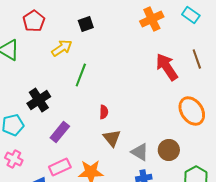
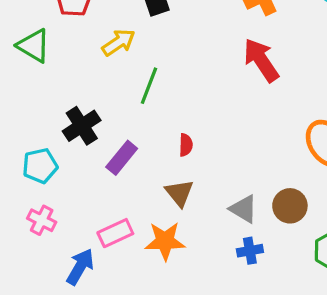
red arrow: (167, 67) -> (261, 60), moved
purple rectangle: (60, 132) -> (122, 158), moved
brown triangle: (112, 138) -> (179, 193), moved

